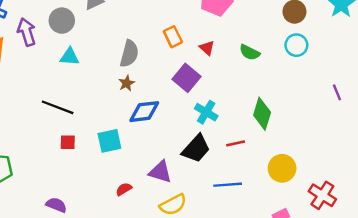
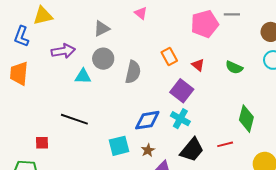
gray circle: (62, 21) -> (103, 59), moved
purple arrow: (27, 32) -> (63, 51), moved, turned 100
brown star: (127, 83) -> (148, 150), moved
cyan cross: (206, 112) -> (180, 119), moved
red square: (68, 142) -> (42, 143), moved

